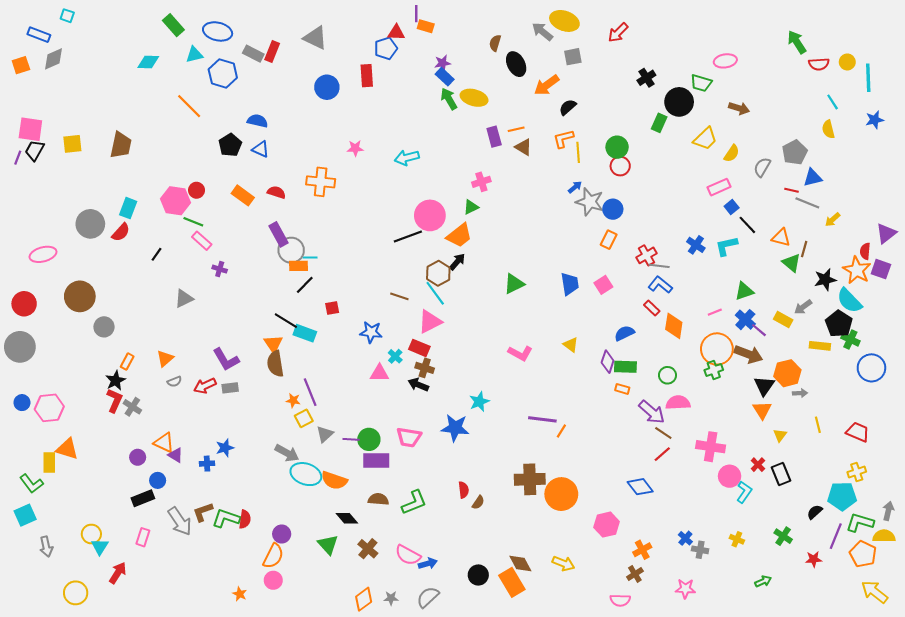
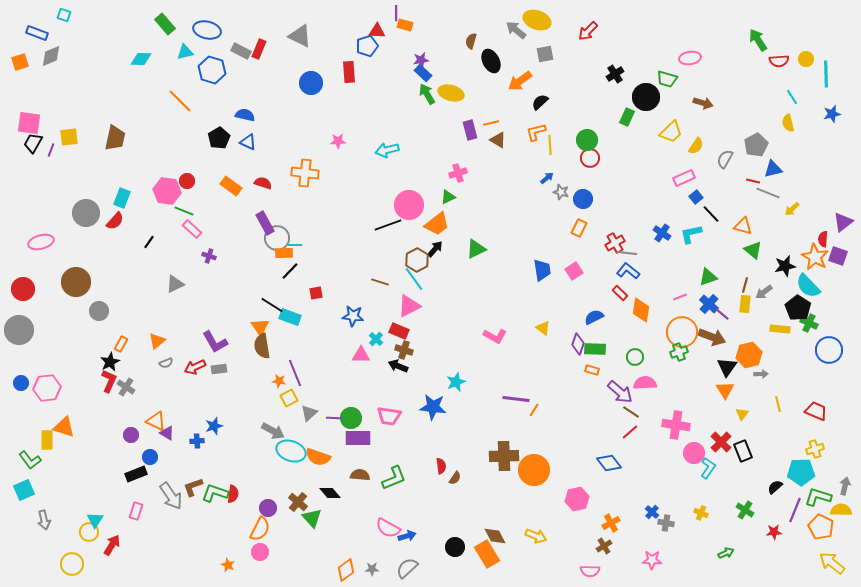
purple line: (18, 158) -> (51, 150), moved
gray star: (590, 202) -> (561, 192), size x0.6
brown line: (804, 249) -> (745, 285), moved
green triangle: (514, 284) -> (476, 249), moved
yellow rectangle: (783, 320) -> (745, 304), turned 66
red cross: (758, 465) -> (721, 442), size x1.5
yellow circle: (91, 534) -> (89, 532), moved
brown cross: (368, 549) -> (298, 502), moved

